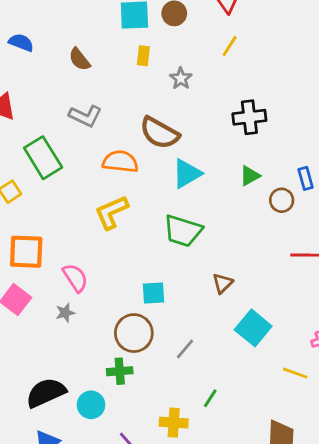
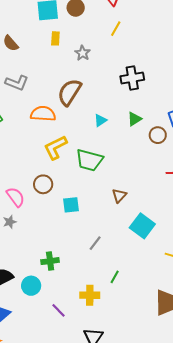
brown semicircle: (159, 133) -> (69, 92), turned 96
cyan triangle: (187, 173) -> (100, 120), moved, size x0.6
yellow L-shape: (111, 212) -> (55, 147), moved
brown circle: (134, 333) -> (43, 184), moved, size x0.7

